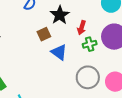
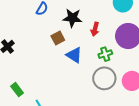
black star: (60, 15) -> (72, 18), turned -30
green cross: (90, 44) -> (105, 54), moved

